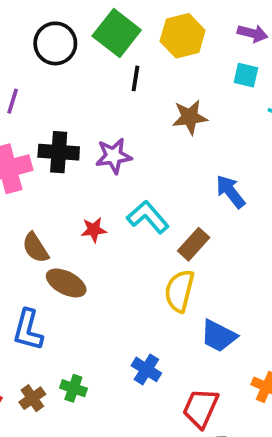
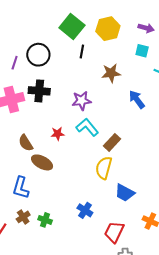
black circle: (55, 43) -> (38, 55), moved
purple star: (114, 156) -> (82, 101), moved
blue arrow: (230, 192) -> (137, 99), moved
brown cross: (32, 398) -> (23, 217), moved

